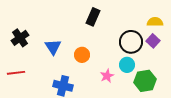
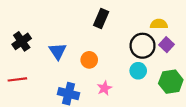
yellow semicircle: (155, 22) -> (159, 24), moved
pink star: (107, 76) -> (104, 88), moved
green hexagon: (145, 81) -> (171, 82), moved

